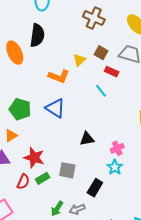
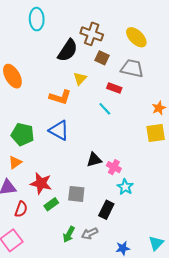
black semicircle: (37, 35) -> (68, 50), moved, turned 30
brown square: (101, 53) -> (102, 58), moved
pink cross: (117, 148) -> (114, 167), moved, turned -32
red semicircle: (23, 182) -> (21, 209), moved

